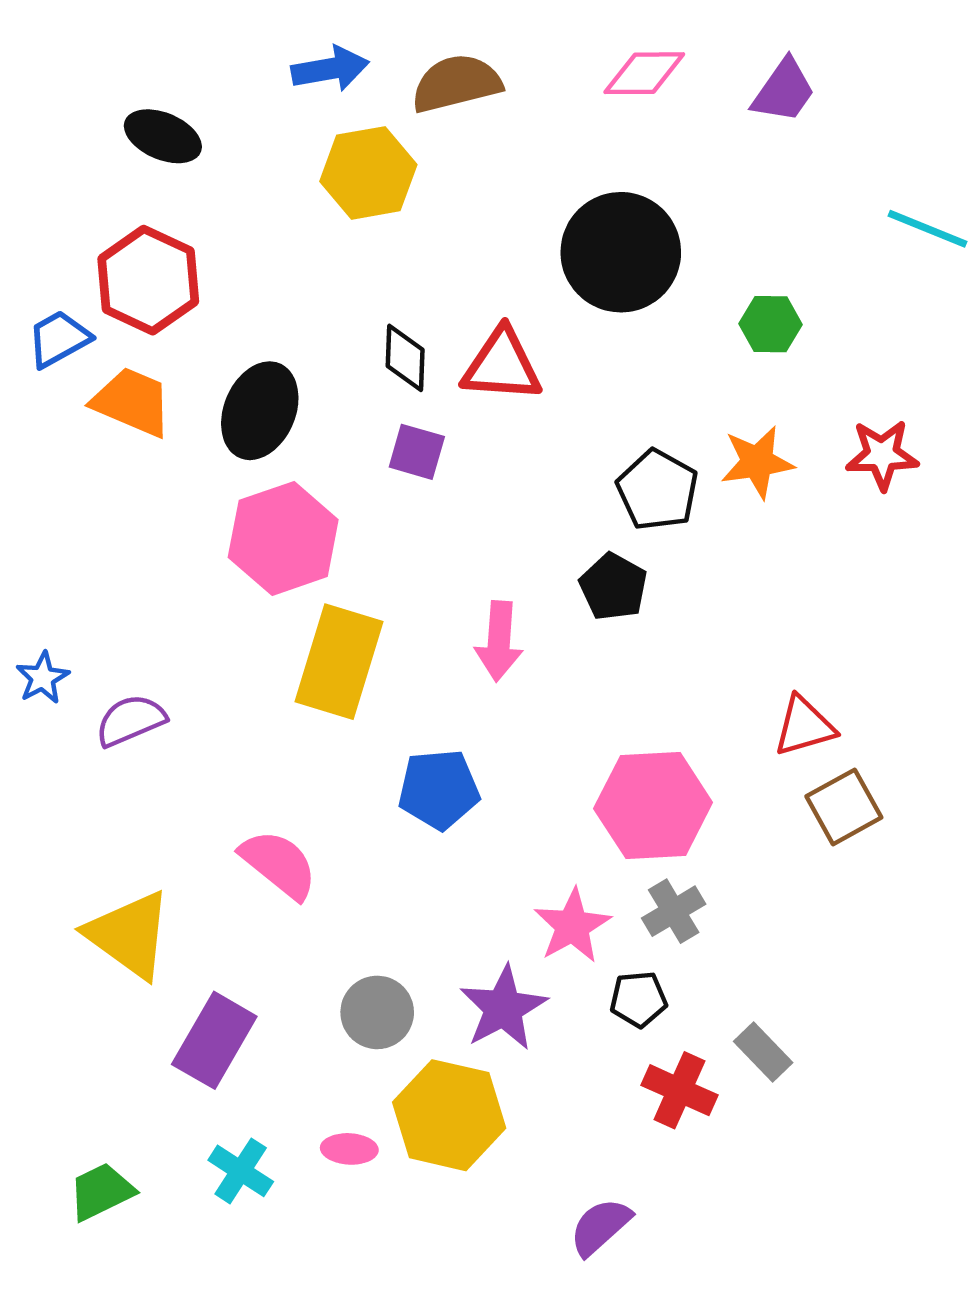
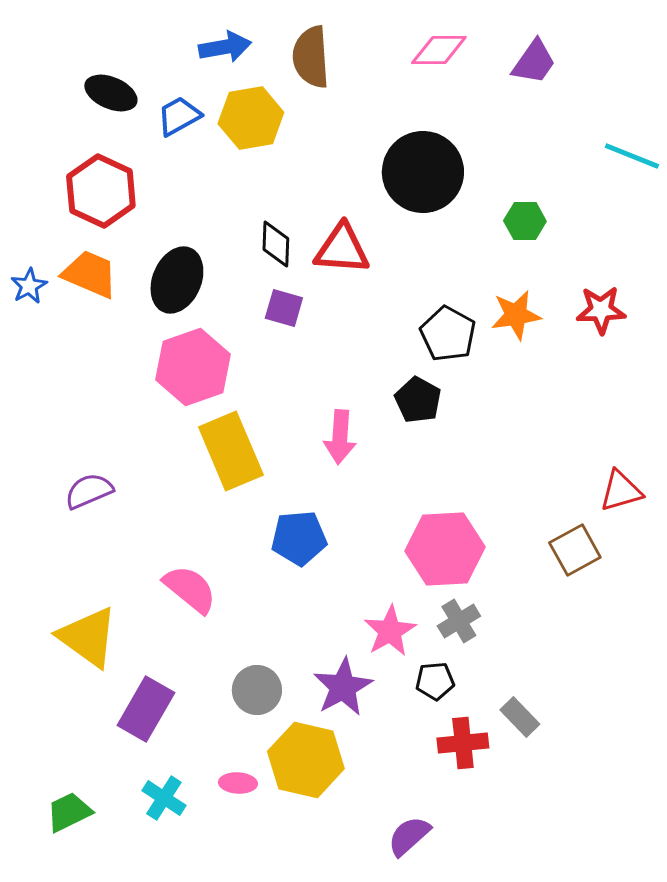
brown semicircle: (456, 83) -> (311, 57), turned -80
blue trapezoid: (59, 339) -> (179, 116), moved
yellow rectangle: (339, 662) -> (231, 451), turned -40
blue star: (43, 678) -> (29, 286), moved
red triangle: (804, 726) -> (621, 491), moved
red cross: (679, 1090) -> (463, 743), turned -30

